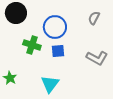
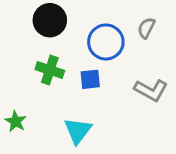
black circle: (16, 13) -> (50, 20), moved
blue circle: (55, 27) -> (106, 42), moved

